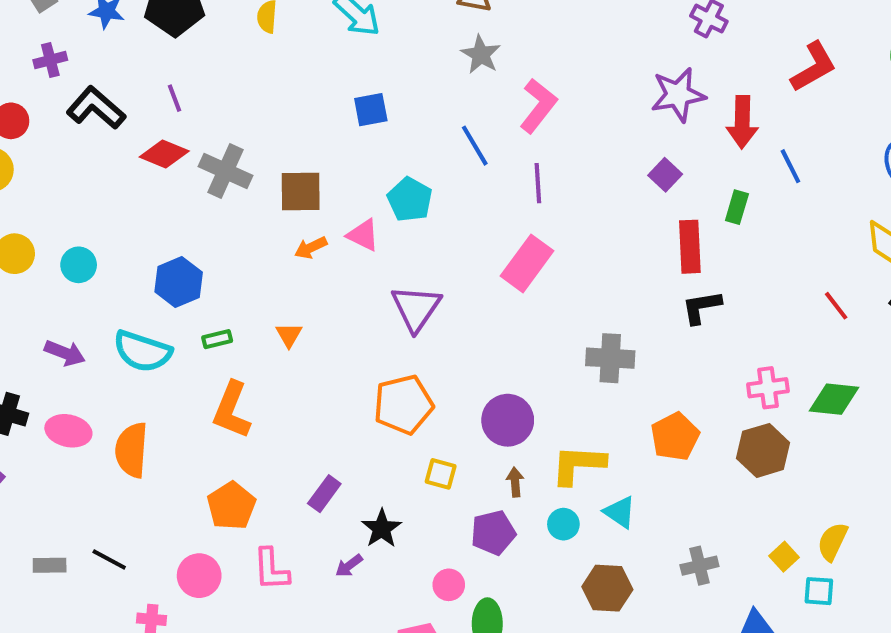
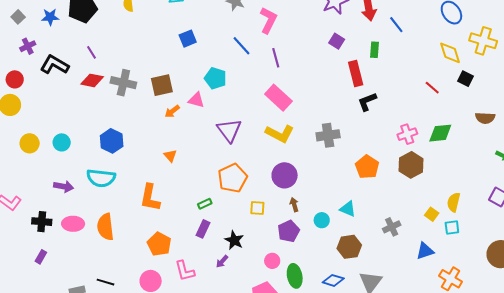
pink rectangle: (527, 263) -> (278, 98), turned -72
green rectangle: (217, 339) -> (205, 204), moved
yellow L-shape: (578, 465) -> (280, 134), moved, turned -144

